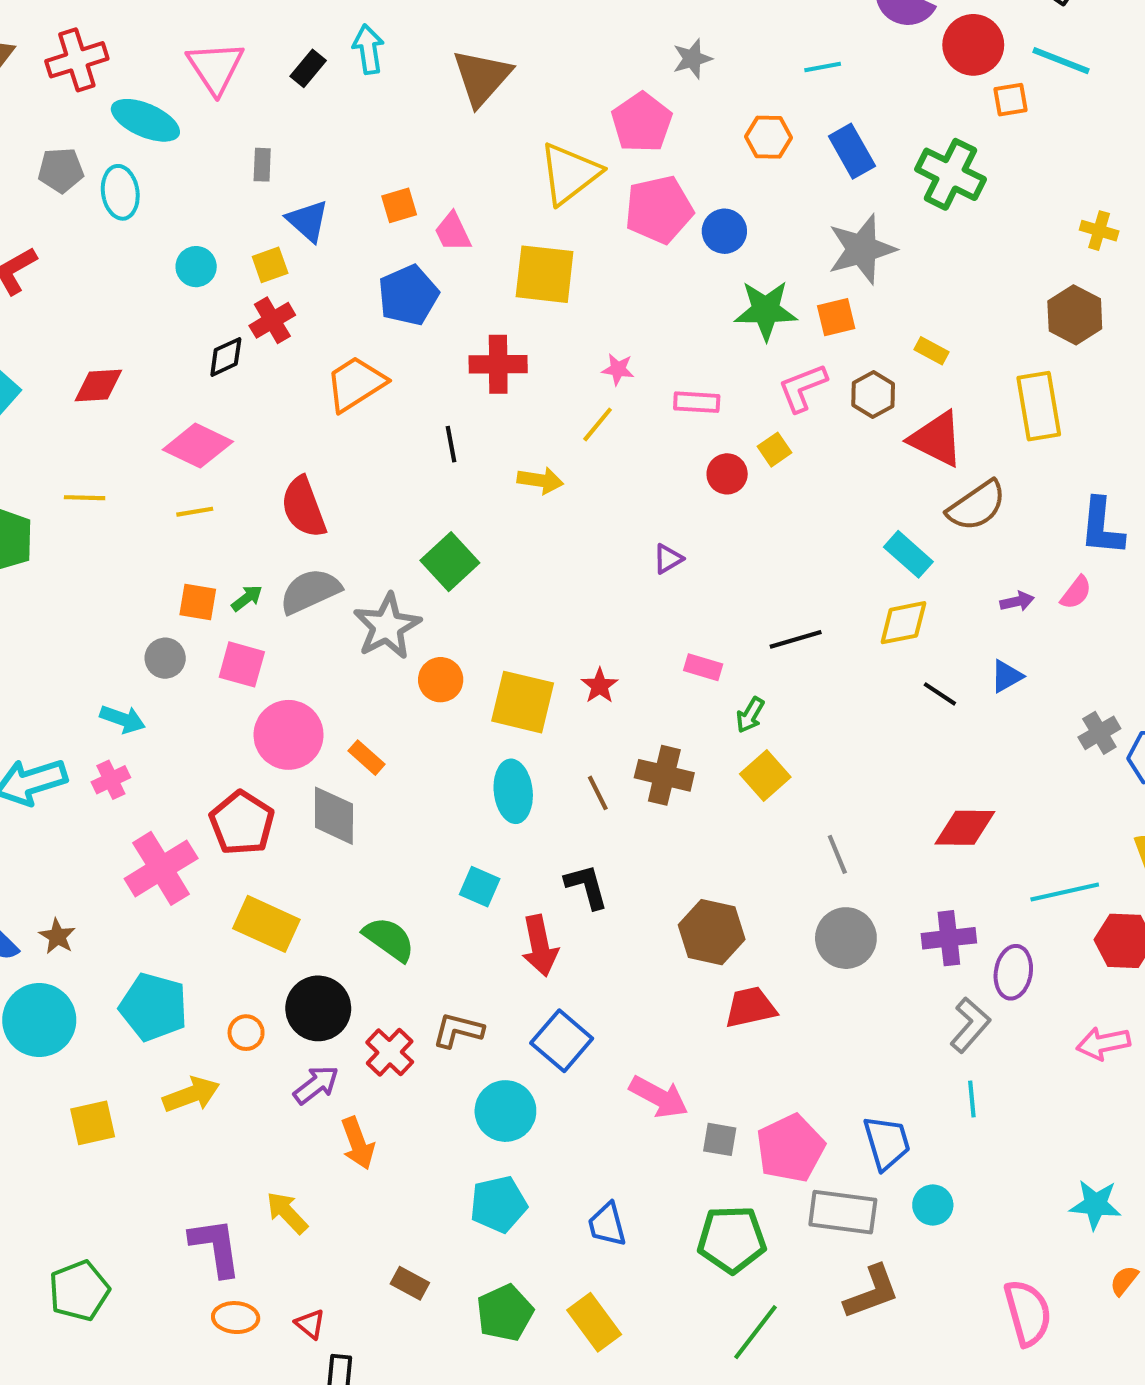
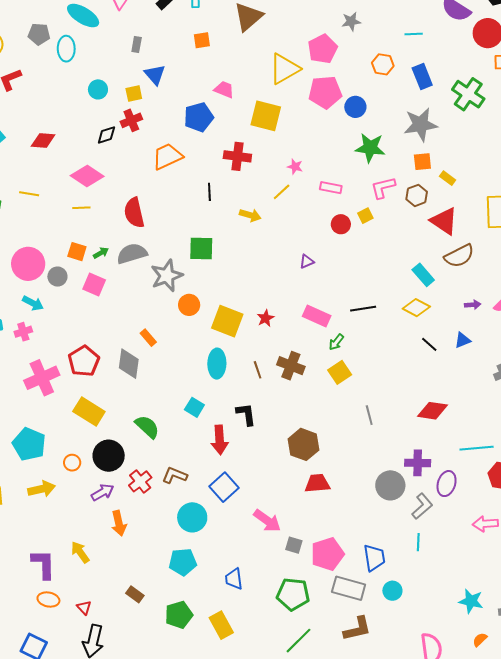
orange square: (399, 205) -> (202, 40), moved
pink trapezoid: (453, 232) -> (224, 90), turned 130
orange square: (836, 317) -> (422, 162), moved
green square: (450, 562) -> (201, 248), turned 36
yellow diamond: (903, 623) -> (416, 308), turned 32
pink rectangle: (703, 667) -> (317, 316), size x1.5
pink circle: (289, 735) -> (28, 264), moved
gray circle: (846, 938) -> (390, 485), moved

